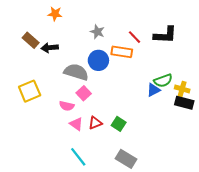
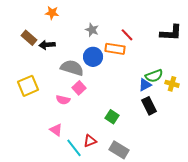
black L-shape: (165, 35) -> (171, 33), moved
black rectangle: (184, 103) -> (149, 106), moved, turned 48
red triangle: (95, 123) -> (90, 141), moved
pink triangle: (76, 124) -> (56, 130), moved

